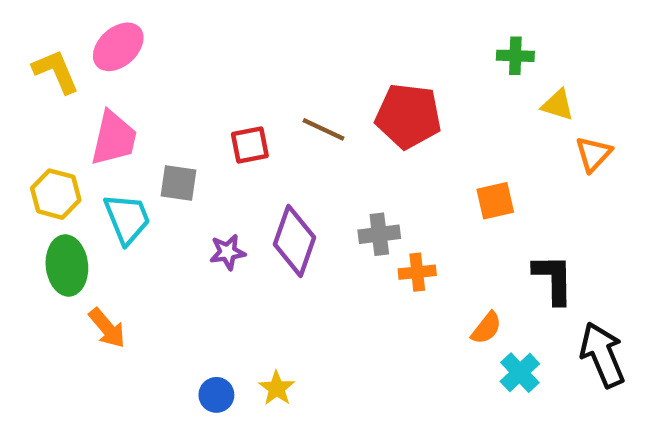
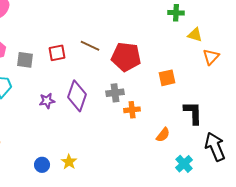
red pentagon: (408, 116) -> (126, 57), moved
gray square: (178, 183) -> (25, 60), moved
cyan cross: (520, 373) -> (184, 164), moved

